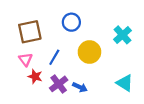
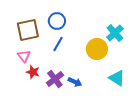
blue circle: (71, 22) -> (57, 21), moved
yellow circle: (89, 52) -> (97, 49), moved
blue line: (54, 57) -> (58, 44), moved

